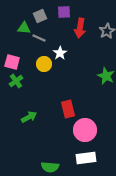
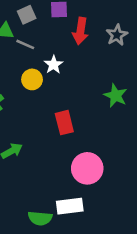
red rectangle: (68, 109) -> (64, 123), moved
white rectangle: (86, 158) -> (70, 206), moved

